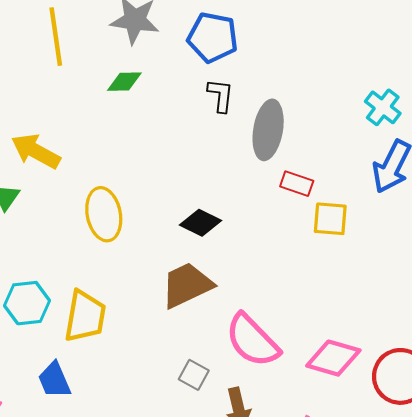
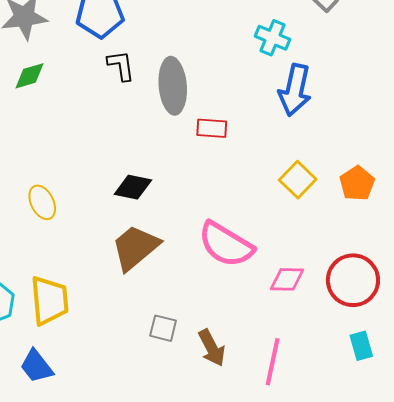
yellow ellipse: (104, 214) -> (42, 202), size x0.7
yellow square: (330, 219) -> (298, 180), moved, turned -36
pink semicircle: (252, 340) -> (226, 244), moved
pink diamond: (333, 358) -> (287, 279), size x0.7

